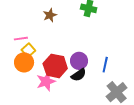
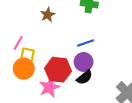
pink line: (21, 39) -> (18, 43), turned -48
yellow square: (28, 50) -> (27, 55), turned -32
blue line: (105, 65) -> (86, 43), moved, turned 63

